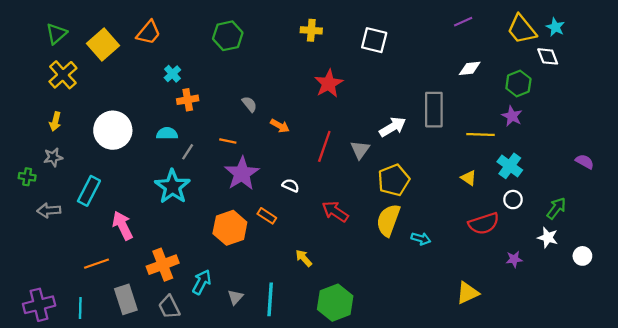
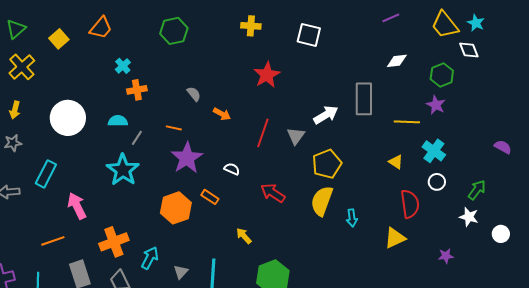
yellow square: (103, 44) -> (59, 39), size x0.7
red semicircle: (484, 223) -> (410, 204), turned -80
cyan arrow: (421, 239) -> (352, 218), turned 66
purple star: (514, 259) -> (446, 256), moved
yellow triangle: (467, 293) -> (395, 238), moved

